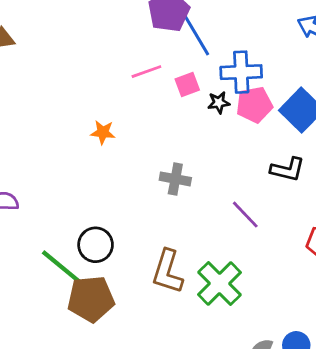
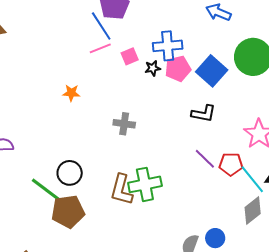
blue line: (197, 35) -> (101, 26), moved
purple line: (245, 215) -> (205, 159), moved
green cross: (220, 283) -> (145, 184), moved, turned 36

